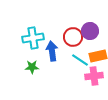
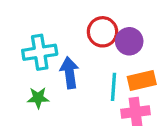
red circle: (73, 37) -> (103, 32), moved
cyan line: (80, 60) -> (114, 87), turned 60

